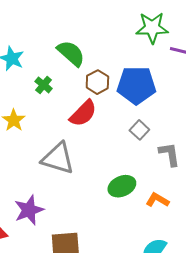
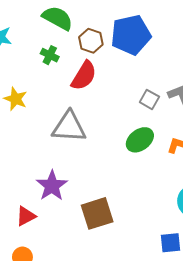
green cross: (44, 85) -> (50, 55), moved
gray square: (139, 130) -> (149, 99), moved

